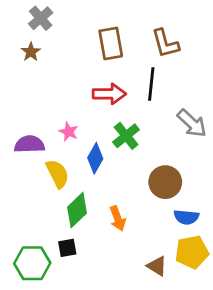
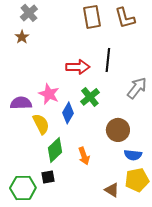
brown rectangle: (111, 43) -> (92, 17), moved
brown L-shape: (165, 43) -> (125, 18), moved
gray arrow: (192, 123) -> (137, 88), turned -95
pink star: (69, 132) -> (49, 94), size x1.5

